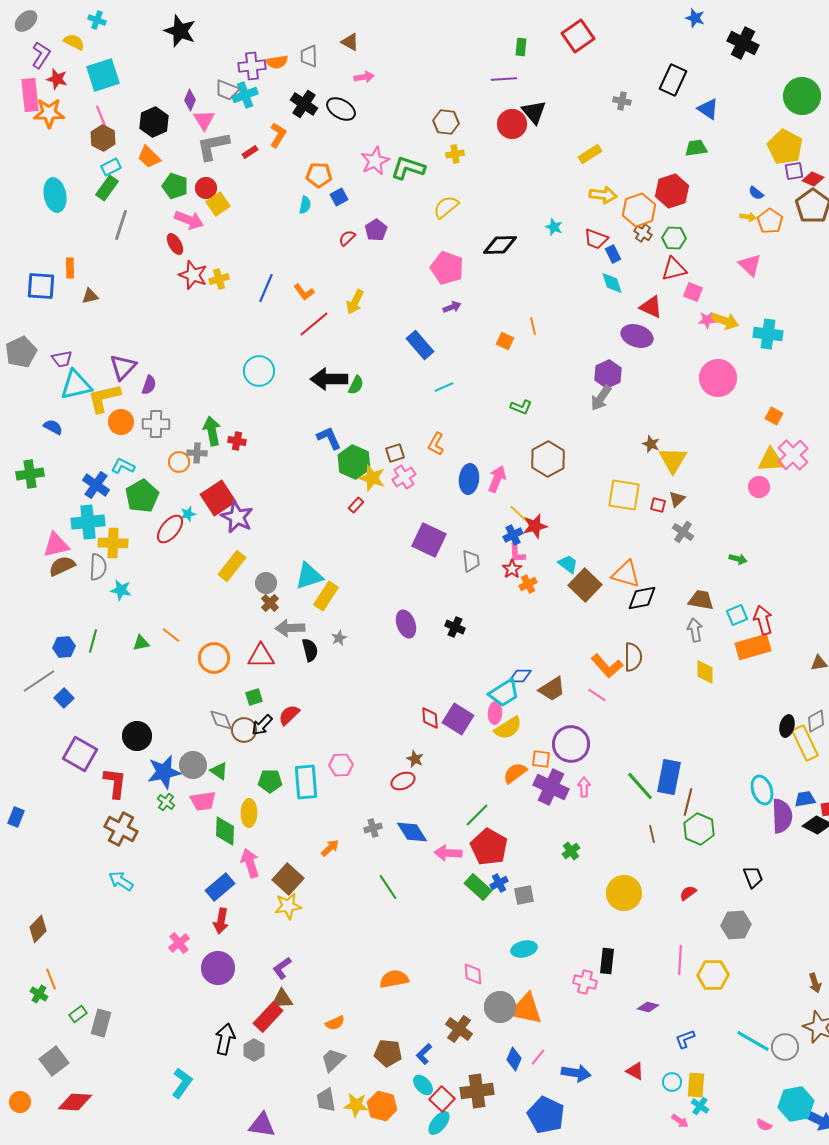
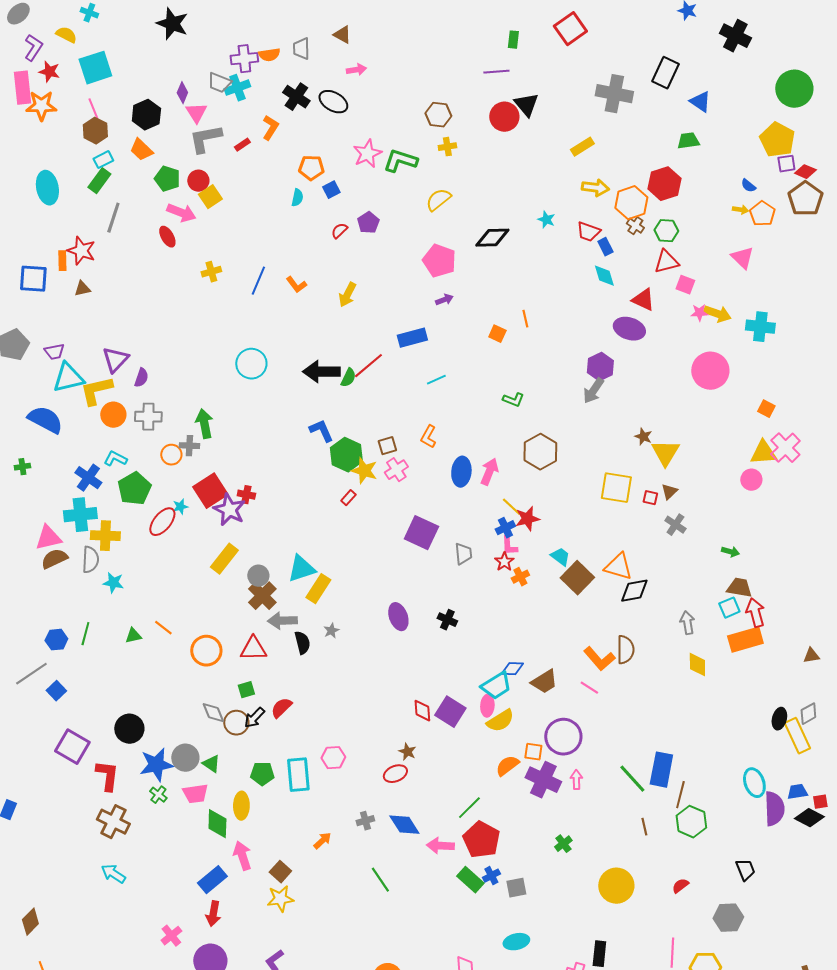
gray cross: (622, 101) -> (614, 94), size x2.0
red star: (193, 275) -> (81, 251), moved
red line: (314, 324) -> (368, 366), moved
blue rectangle: (420, 345) -> (412, 338), turned -64
blue semicircle: (53, 427) -> (45, 420), size x1.8
red cross: (237, 441) -> (246, 495), moved
green cross: (30, 474) -> (22, 467), size x0.6
brown trapezoid: (701, 600) -> (739, 588), moved
brown cross: (270, 603) -> (262, 596), size x1.6
brown square: (288, 879) -> (280, 872), size x0.7

